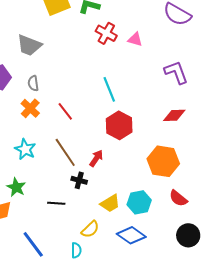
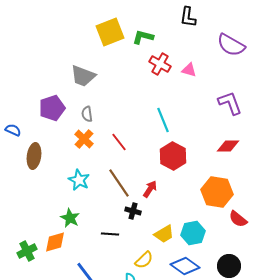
red semicircle: (178, 198) -> (238, 219), moved
black circle: (188, 235) -> (229, 266), moved

